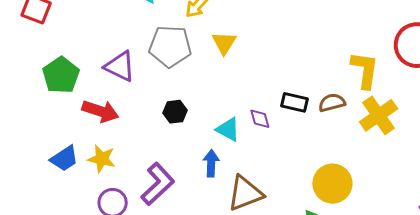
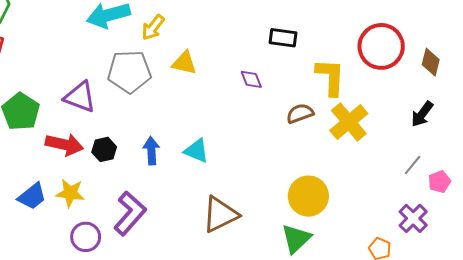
yellow triangle: (224, 43) -> (184, 63), turned -44
black rectangle: (295, 102) -> (283, 38), moved
black hexagon: (175, 112) -> (104, 149), moved
purple diamond: (260, 119) -> (251, 79), moved
blue arrow: (211, 163) -> (151, 151), moved

